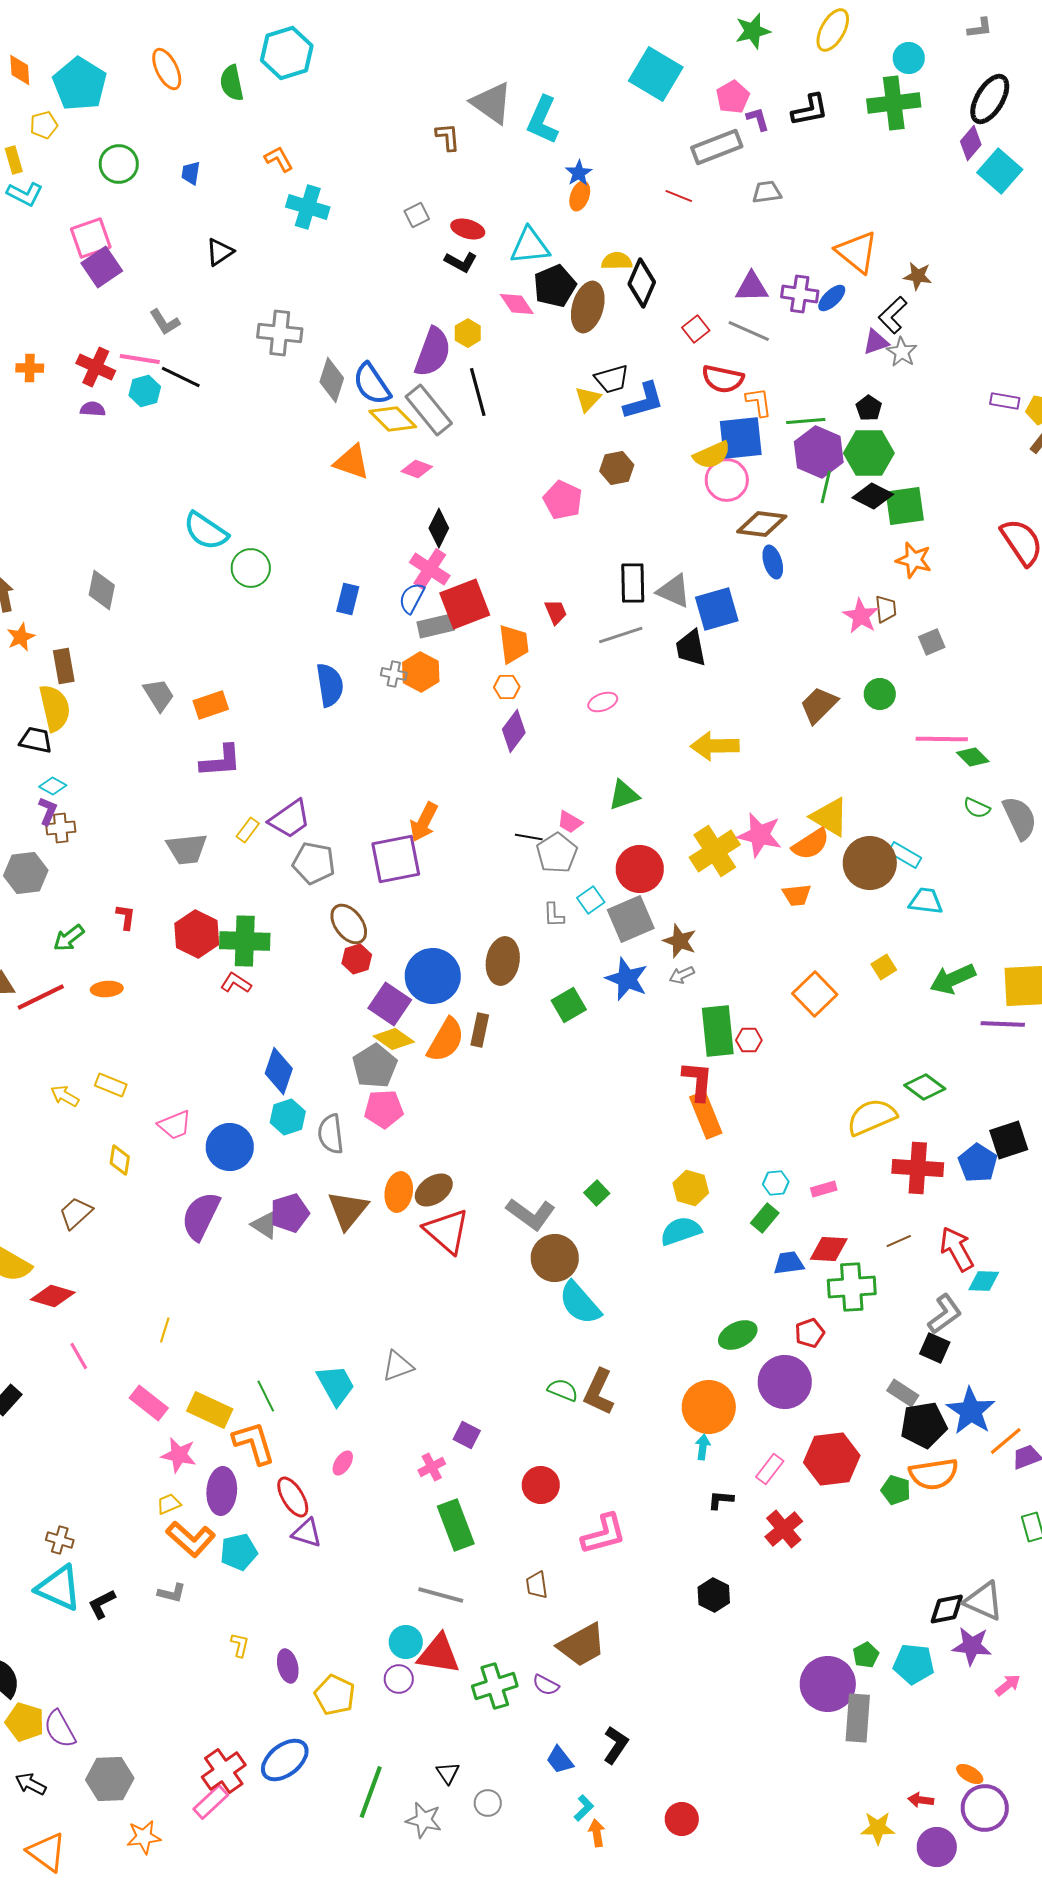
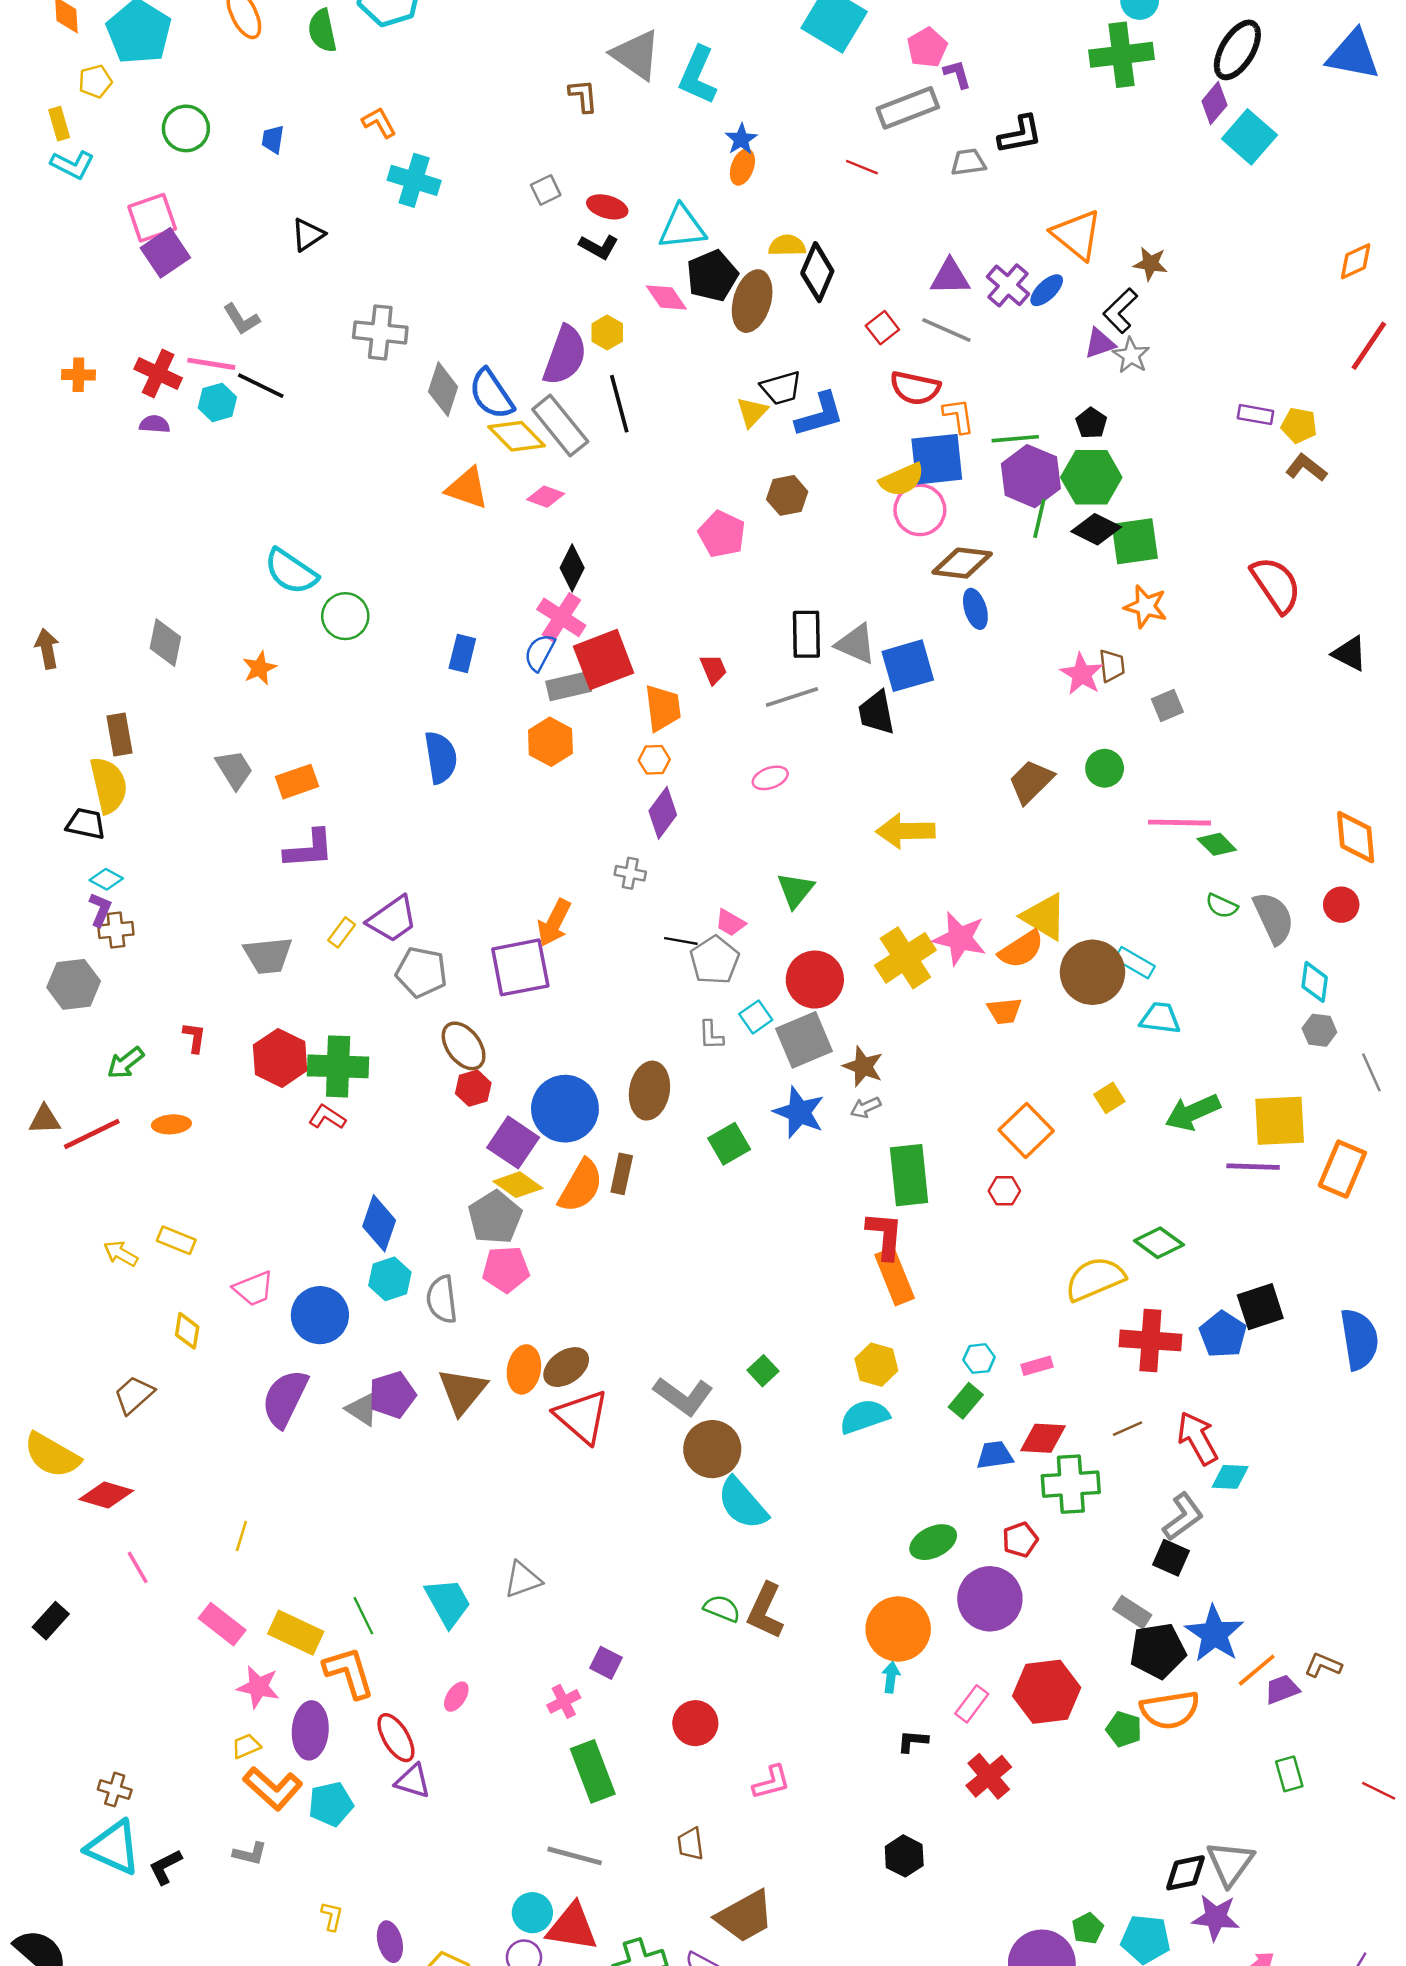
black L-shape: (810, 110) -> (1020, 134), moved
purple cross: (800, 294) -> (1008, 285), turned 33
orange star: (21, 637) -> (260, 668), moved
gray cross: (394, 674) -> (630, 873), moved
green triangle: (624, 795) -> (796, 890), turned -32
red hexagon: (749, 1040) -> (1004, 1191), moved
pink L-shape: (604, 1534) -> (771, 1782), size x0.7
gray triangle: (984, 1601) -> (1230, 1863), turned 42

